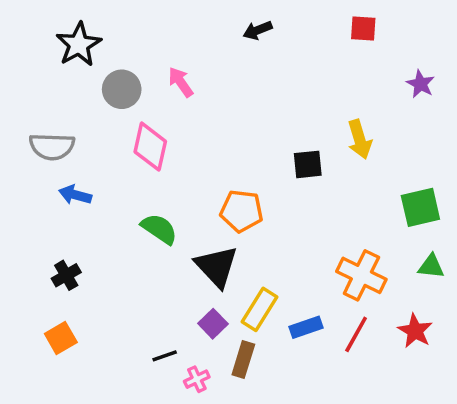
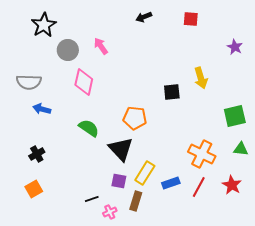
red square: (363, 28) -> (191, 19), moved
purple square: (213, 324) -> (119, 181), turned -35

